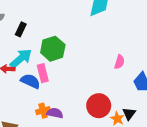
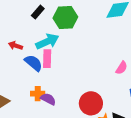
green hexagon: (53, 49) -> (65, 18), moved
cyan arrow: (21, 59) -> (47, 41), moved

